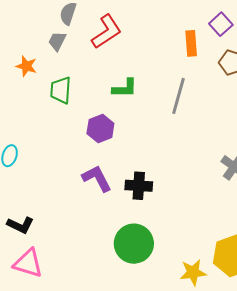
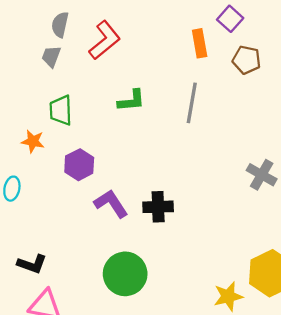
orange star: (26, 66) -> (33, 141), moved
purple hexagon: (100, 128) -> (79, 165), moved
green circle: (134, 244) -> (125, 274), moved

